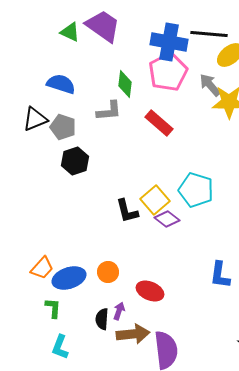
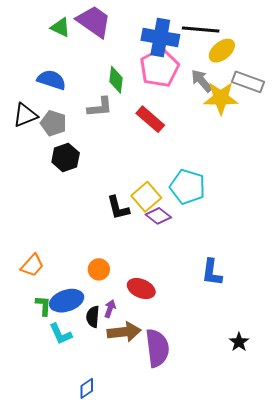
blue ellipse: (69, 278) -> (67, 301), moved
cyan L-shape: (60, 347) -> (61, 334), moved, turned -45

